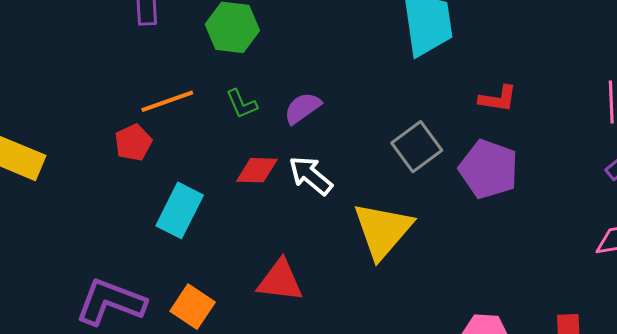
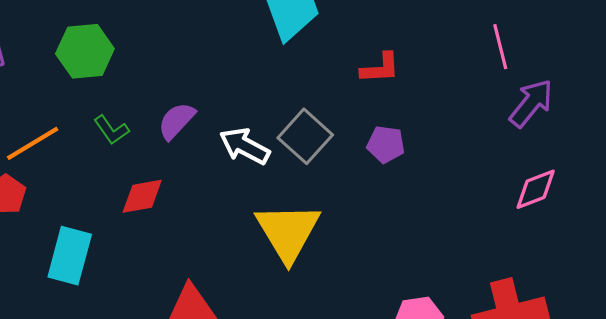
purple pentagon: (489, 169) -> (386, 144), size x0.6
white arrow: (311, 175) -> (245, 146), moved

